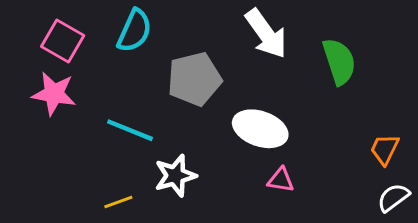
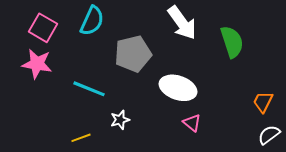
white star: (175, 176) -> (120, 120), size x0.7
pink triangle: (281, 180) -> (192, 123), turned 30

